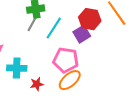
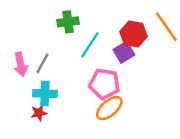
gray line: (33, 23) -> (43, 63), moved
red star: (37, 84) -> (39, 113), moved

